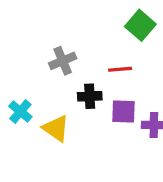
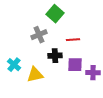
green square: (140, 25) -> (55, 14), moved
yellow triangle: (56, 128) -> (35, 75), turned -48

